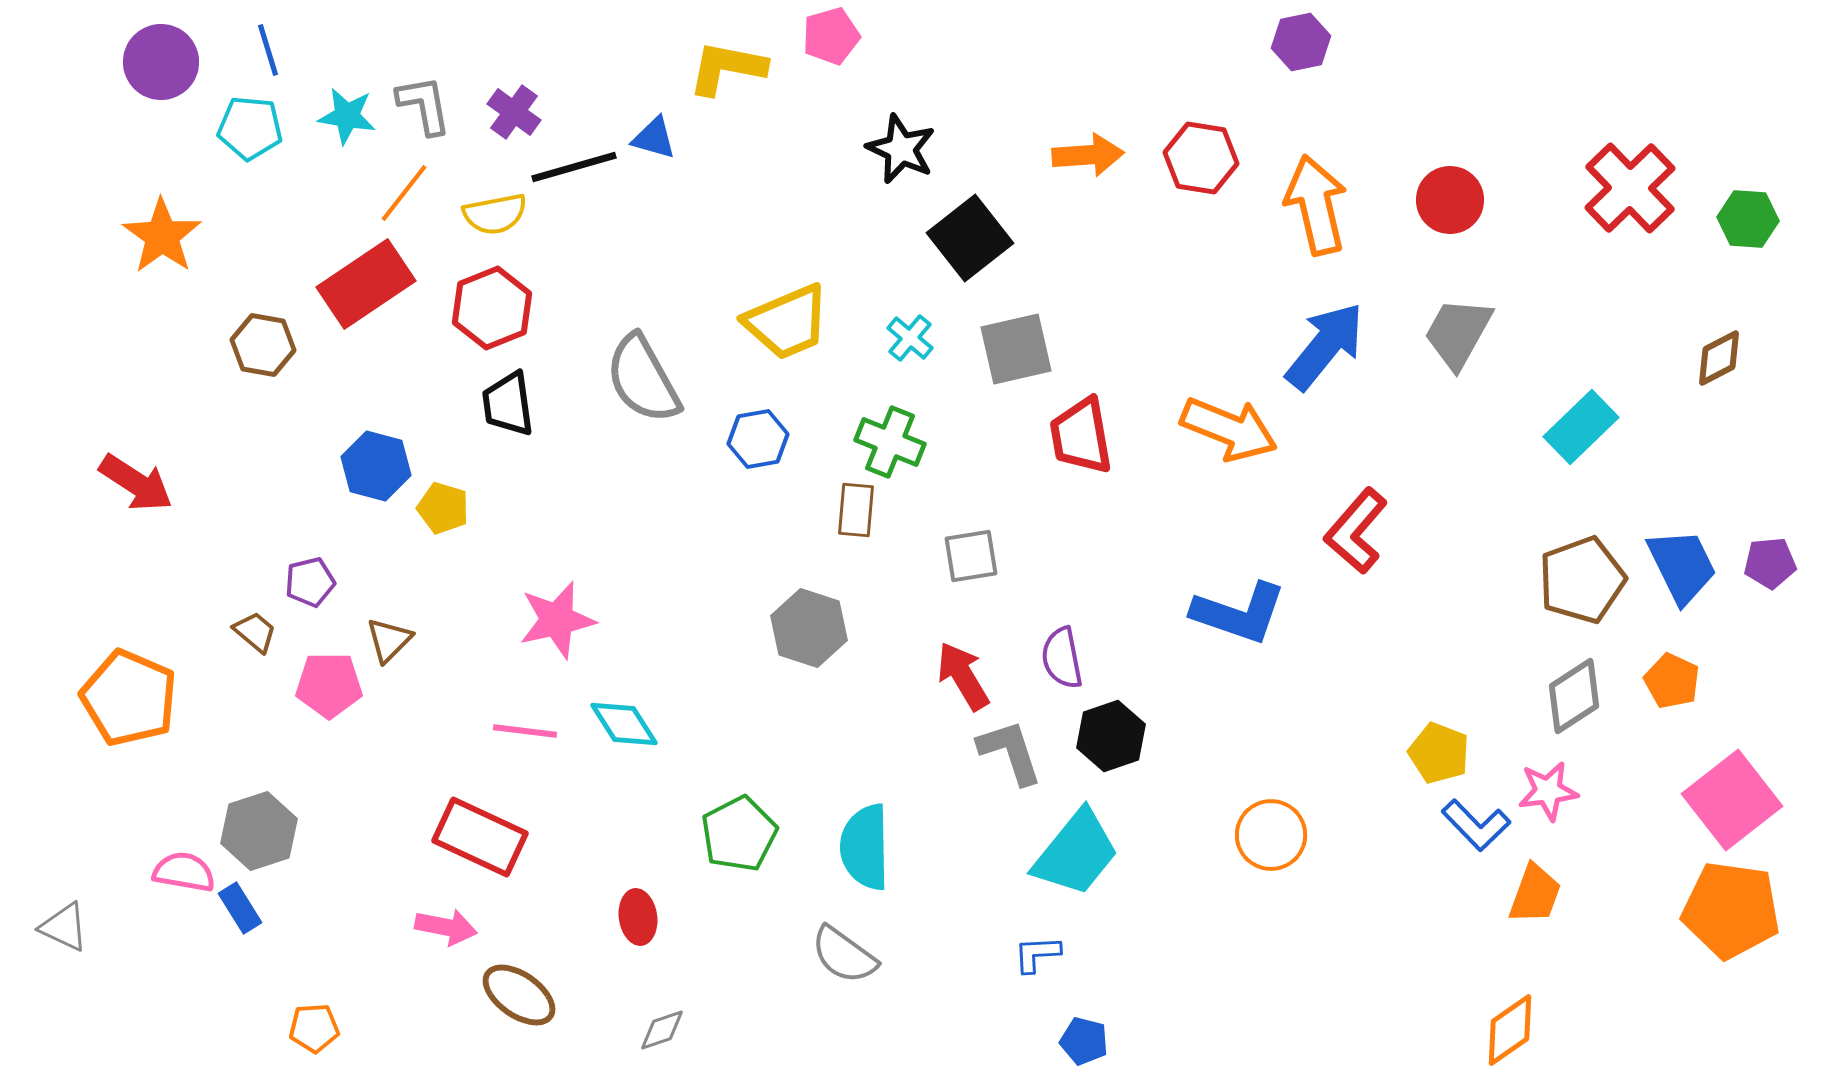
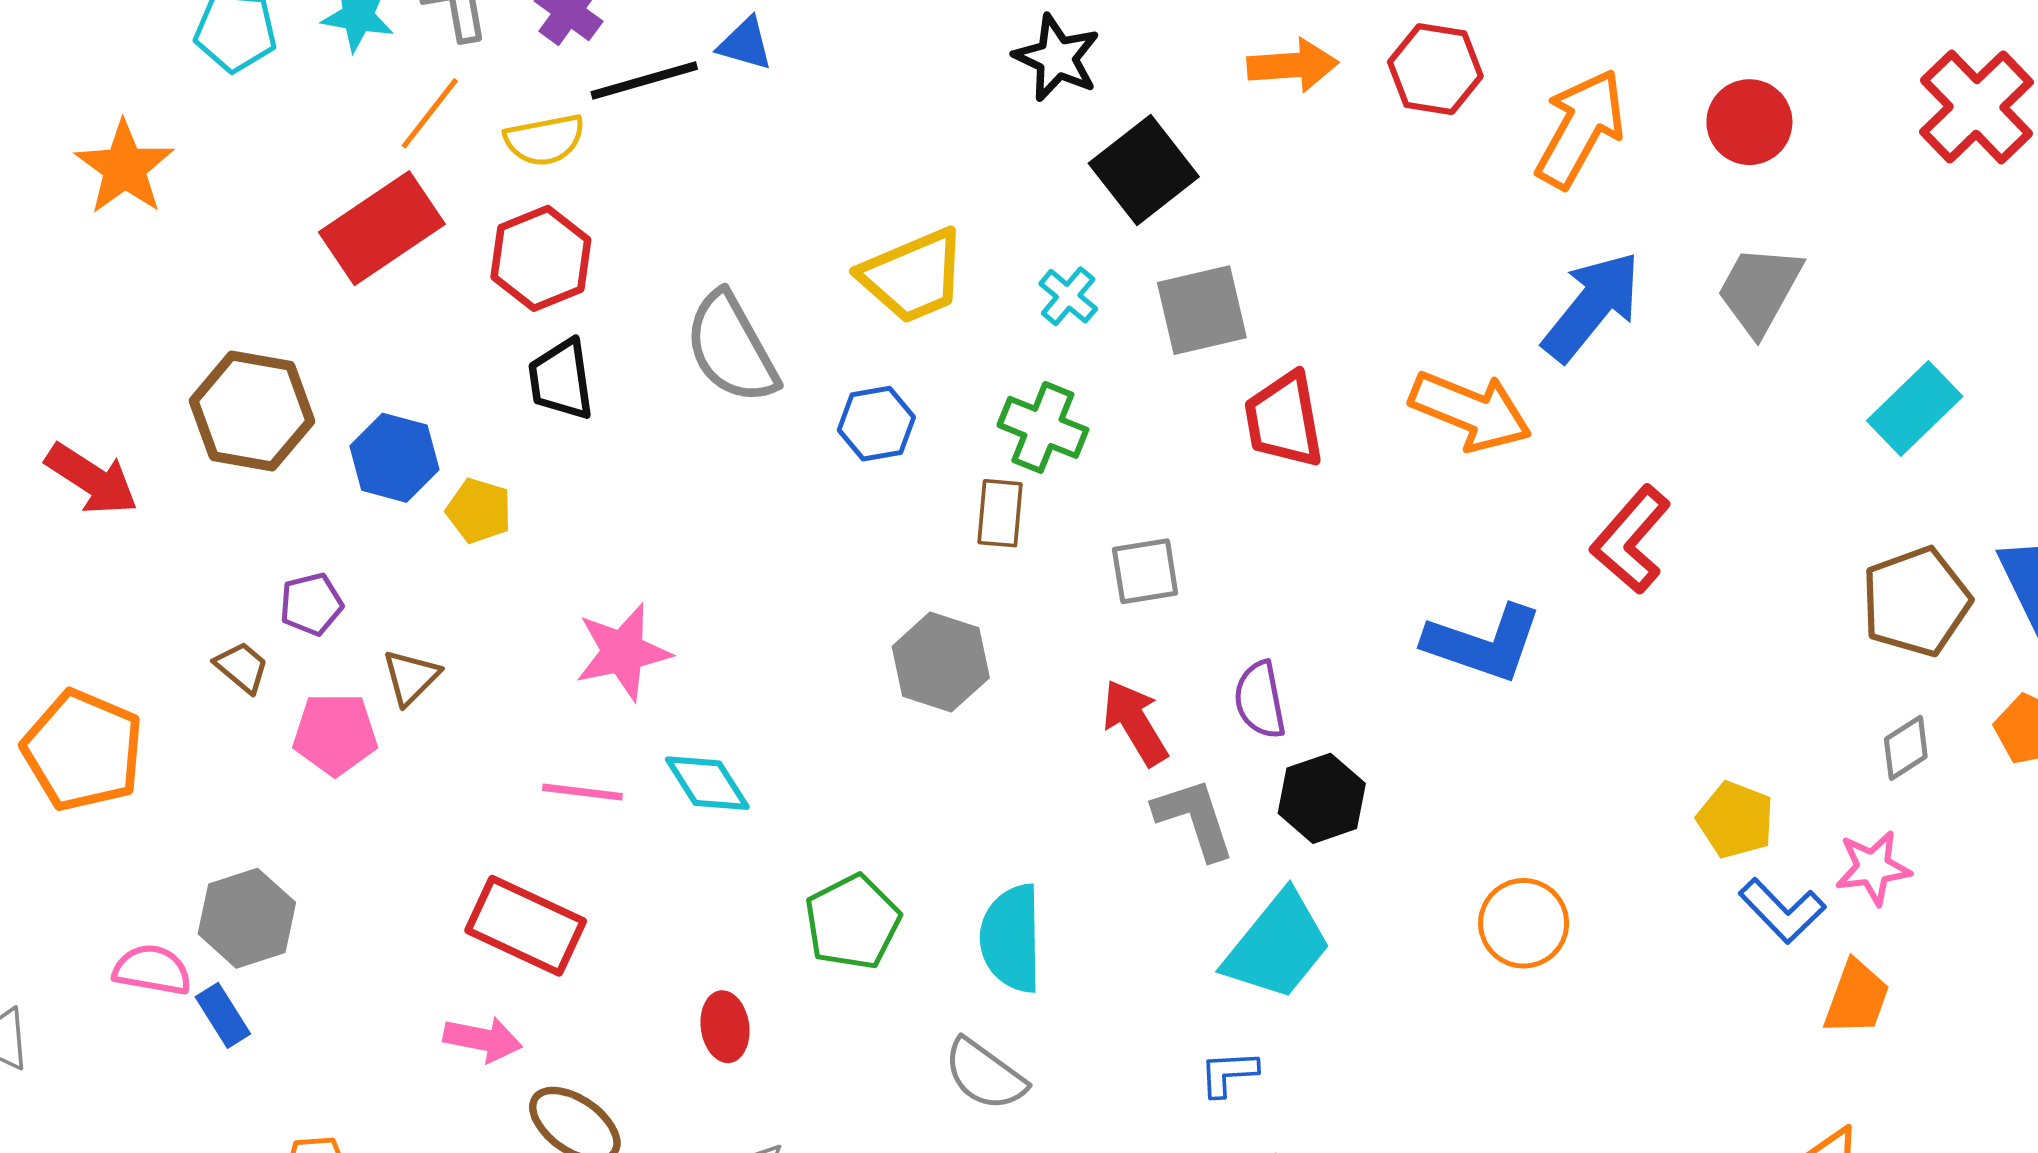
orange arrow: (1316, 205) -> (1580, 128), turned 42
brown hexagon: (263, 345) -> (252, 411), moved, size x1.5
gray diamond: (1574, 696) -> (1906, 748), size x0.7

